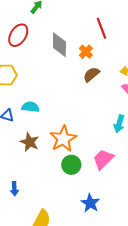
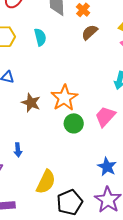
cyan semicircle: (30, 107) -> (40, 37), moved, turned 72
blue star: (90, 203) -> (107, 167), moved

